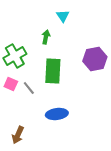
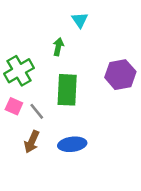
brown arrow: (18, 135) -> (32, 142), moved

